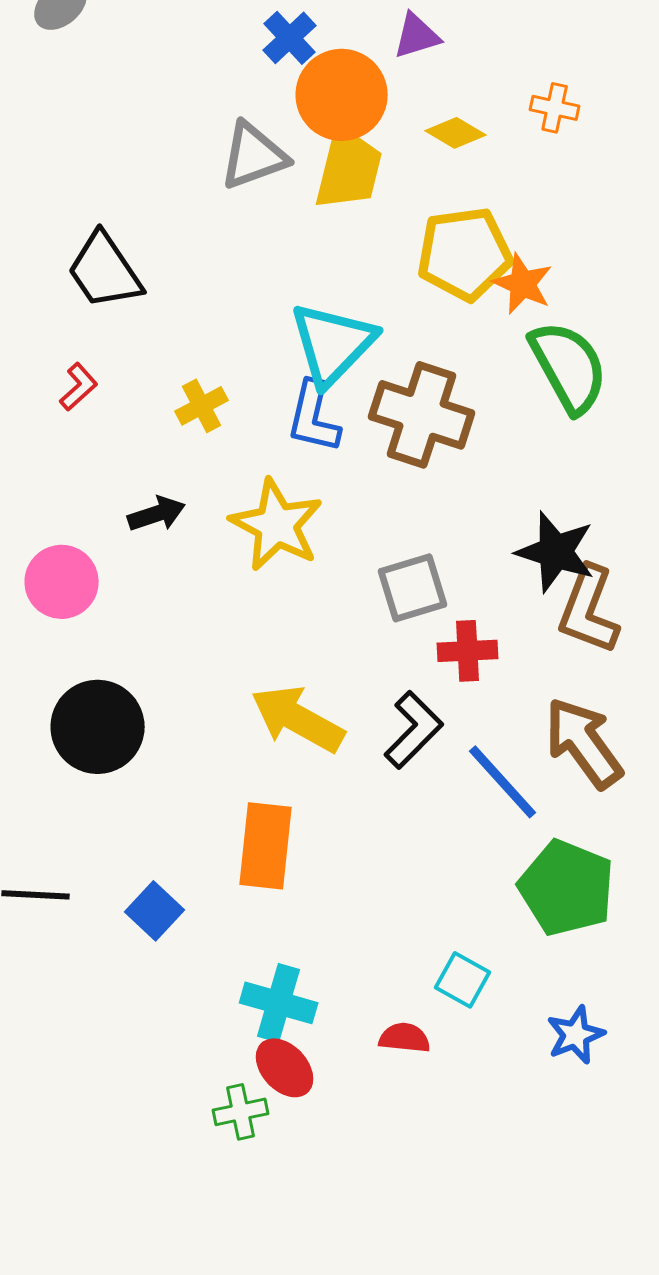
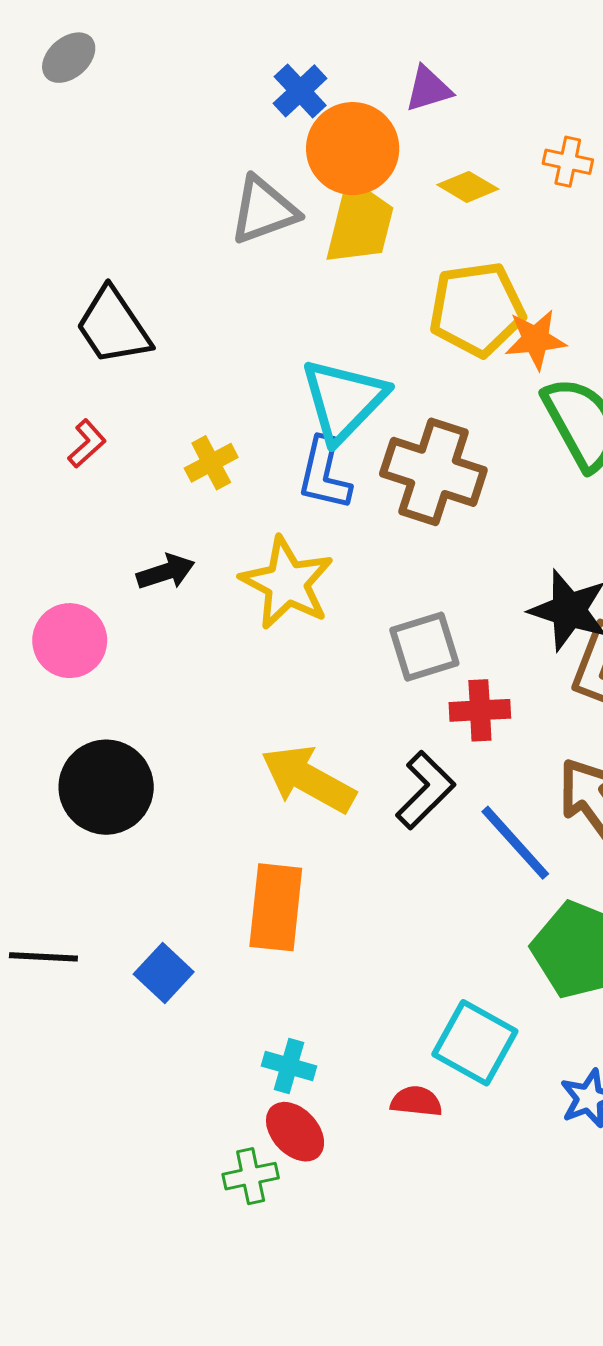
orange star: (523, 284) -> (536, 339), turned -30
cyan square: (463, 980) -> (475, 1043), size x1.5
cyan cross: (279, 1003) -> (289, 1066), size x0.7

